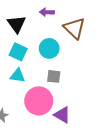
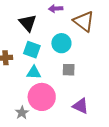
pink circle: (39, 101) -> (42, 97), moved

